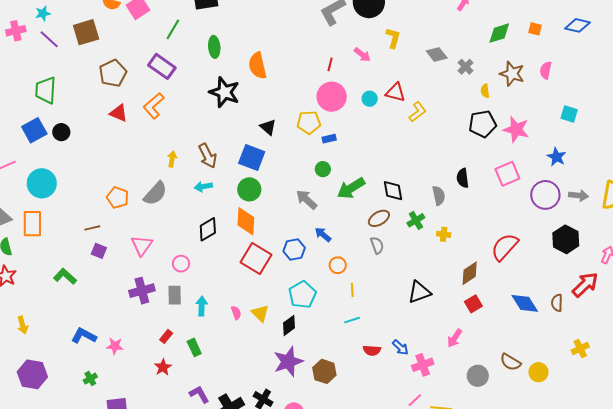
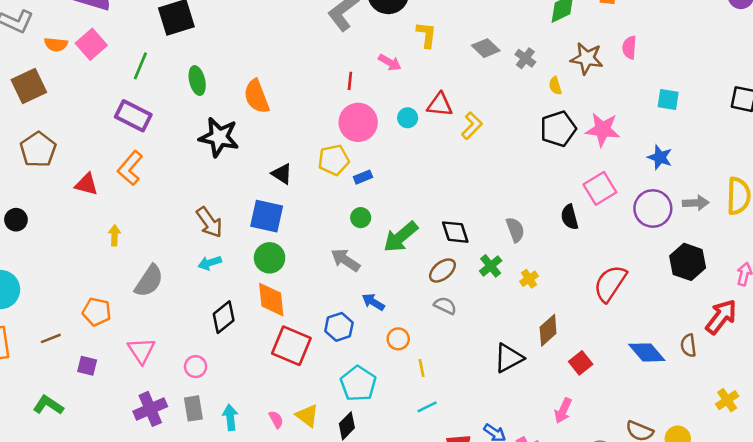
brown pentagon: (113, 73) -> (38, 150), moved
yellow arrow: (172, 159) -> (115, 235), moved
black semicircle: (463, 178) -> (570, 217), moved
orange pentagon: (118, 197) -> (97, 312), moved
brown line: (92, 228) -> (51, 338), moved
yellow cross: (444, 234) -> (529, 279), turned -32
gray semicircle: (377, 245) -> (445, 306), turned -36
brown diamond: (470, 273) -> (548, 330), moved

